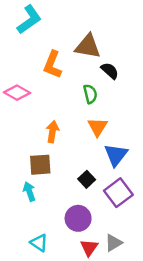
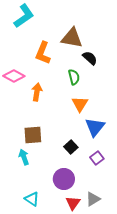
orange arrow: (52, 132) -> (37, 92), moved
purple square: (118, 193) -> (97, 158), size x0.6

